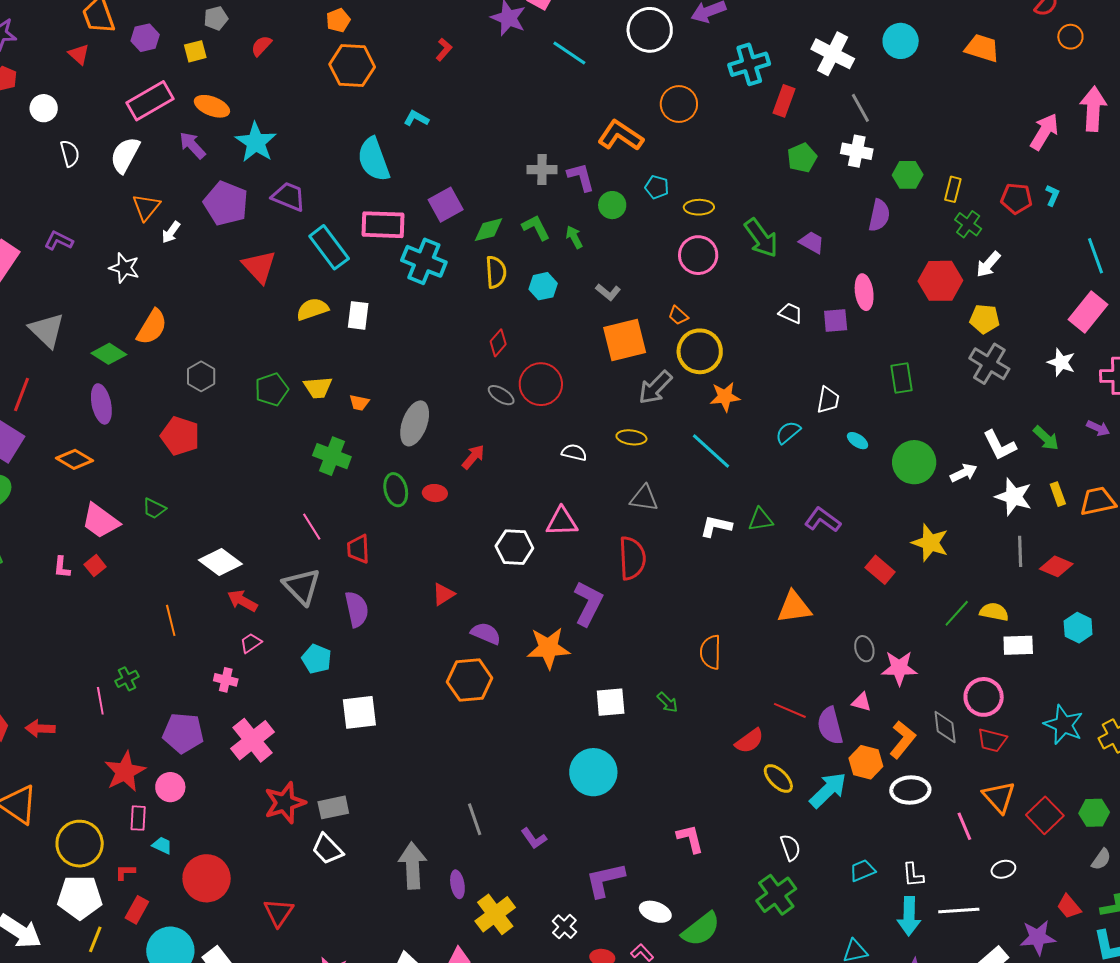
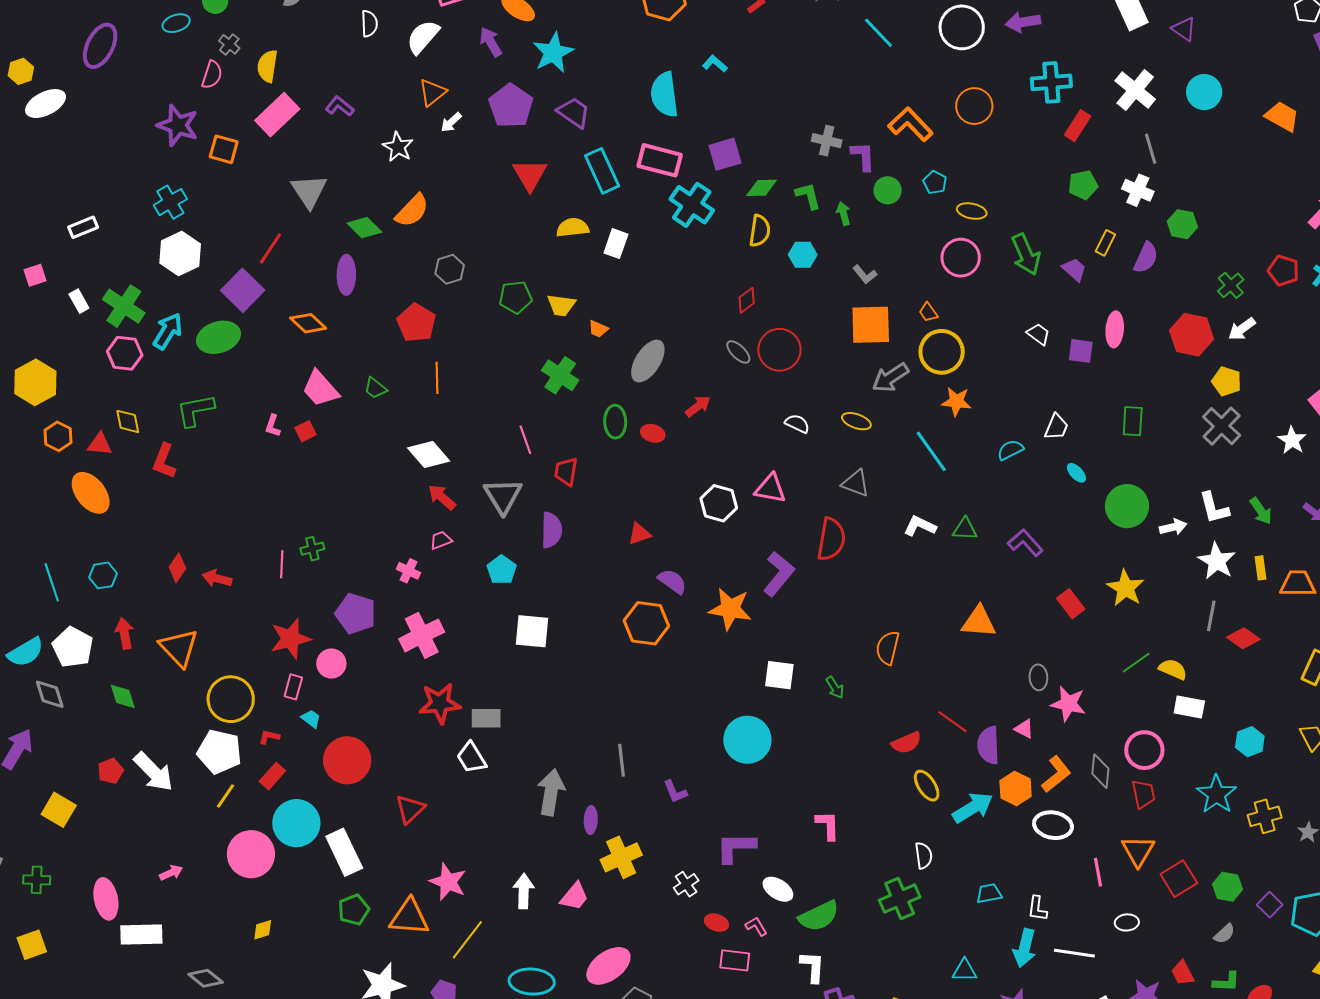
yellow rectangle: (953, 189) -> (1105, 243), moved
orange line: (171, 620) -> (437, 378), moved
cyan hexagon: (1078, 628) -> (1250, 742), moved
red trapezoid: (992, 740) -> (1143, 794), turned -128

